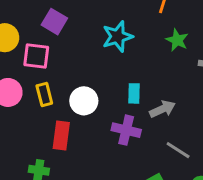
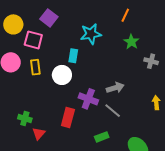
cyan rectangle: (134, 93) -> (73, 56), moved
red rectangle: (61, 136) -> (68, 118), moved
gray line: (178, 150) -> (113, 111), moved

